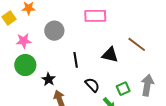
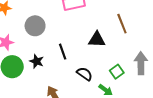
brown line: (137, 44) -> (122, 24), turned 42
black star: (49, 79) -> (37, 61), moved

